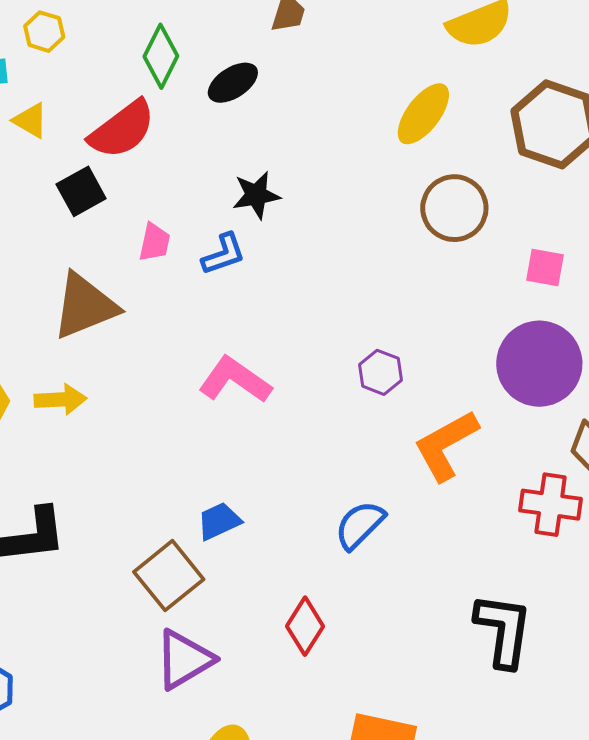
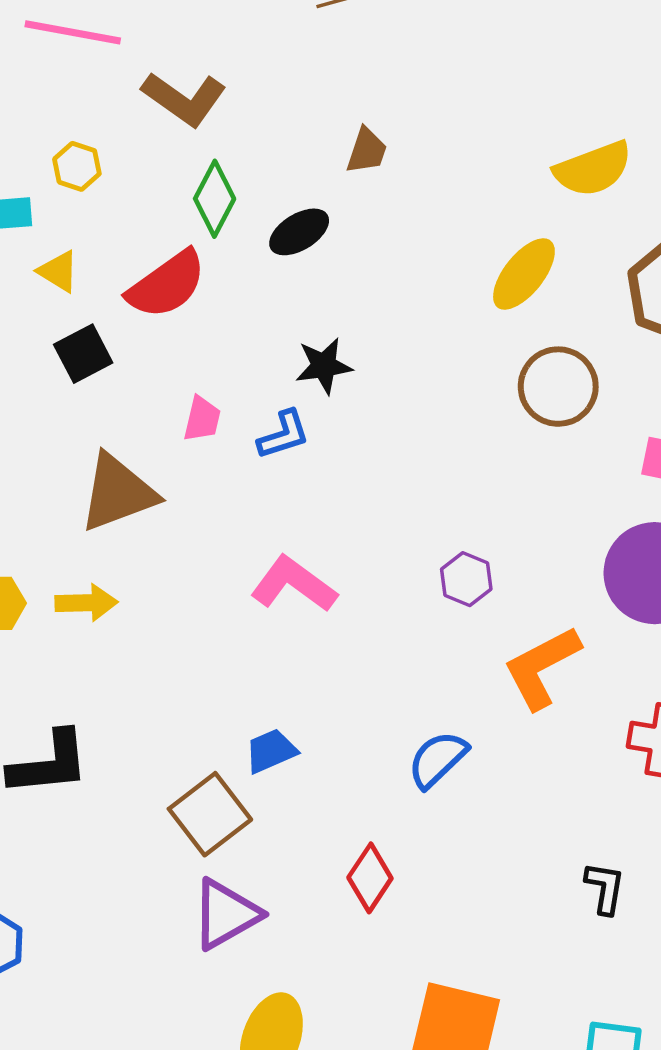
black square: (81, 191) -> (83, 354), moved
black L-shape: (503, 630) -> (605, 888), size x0.6

